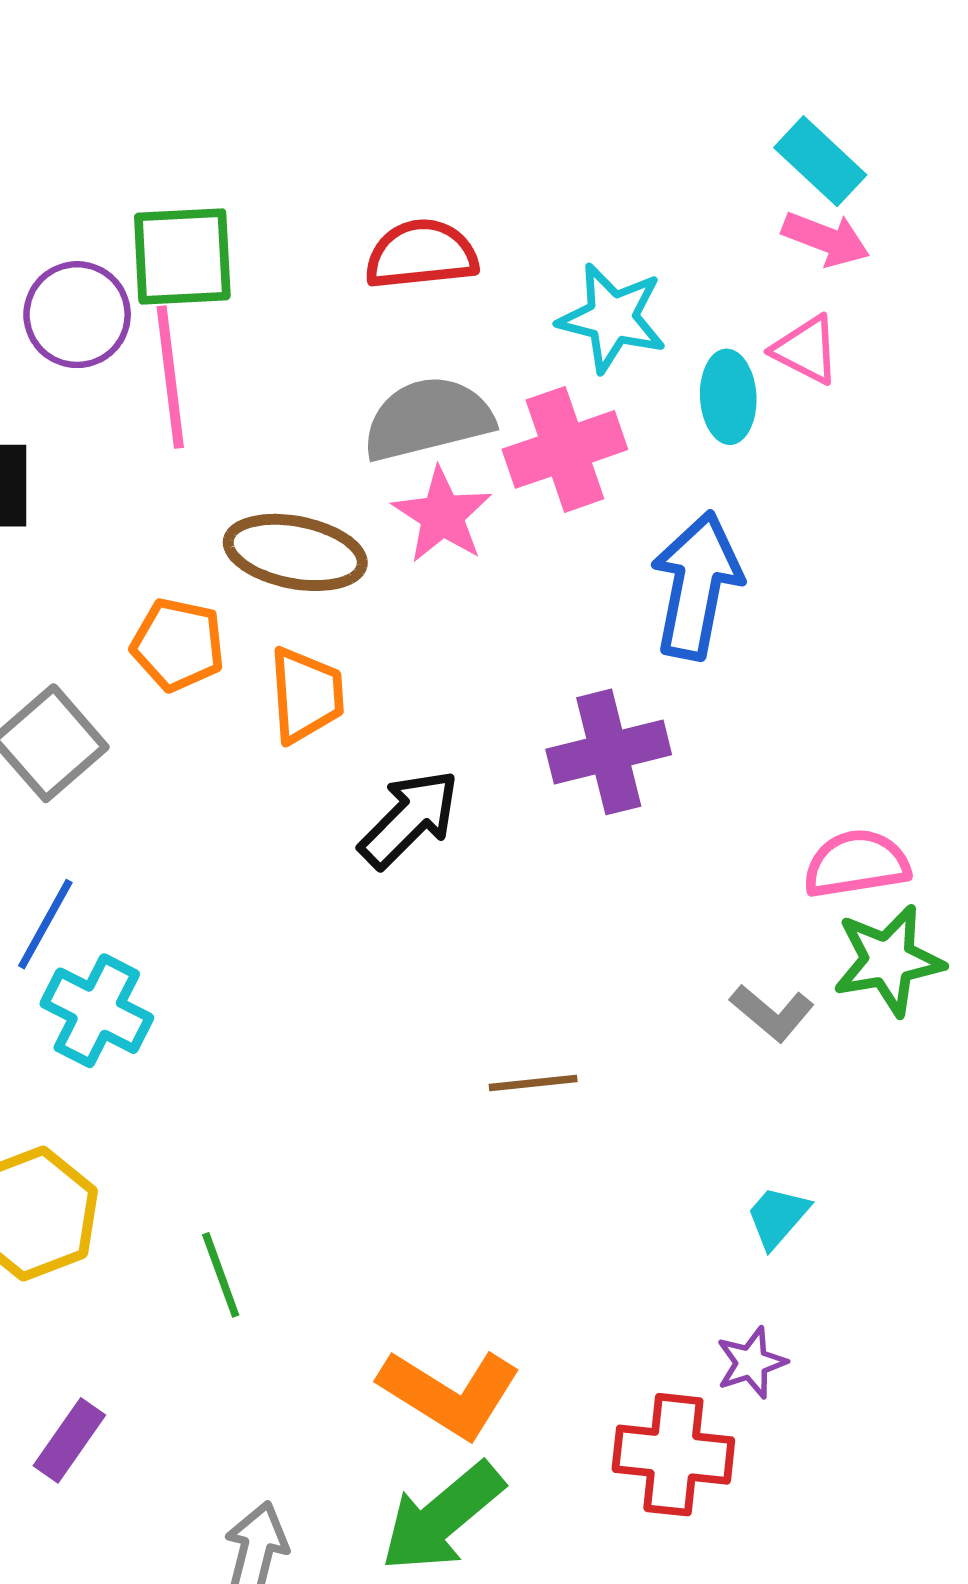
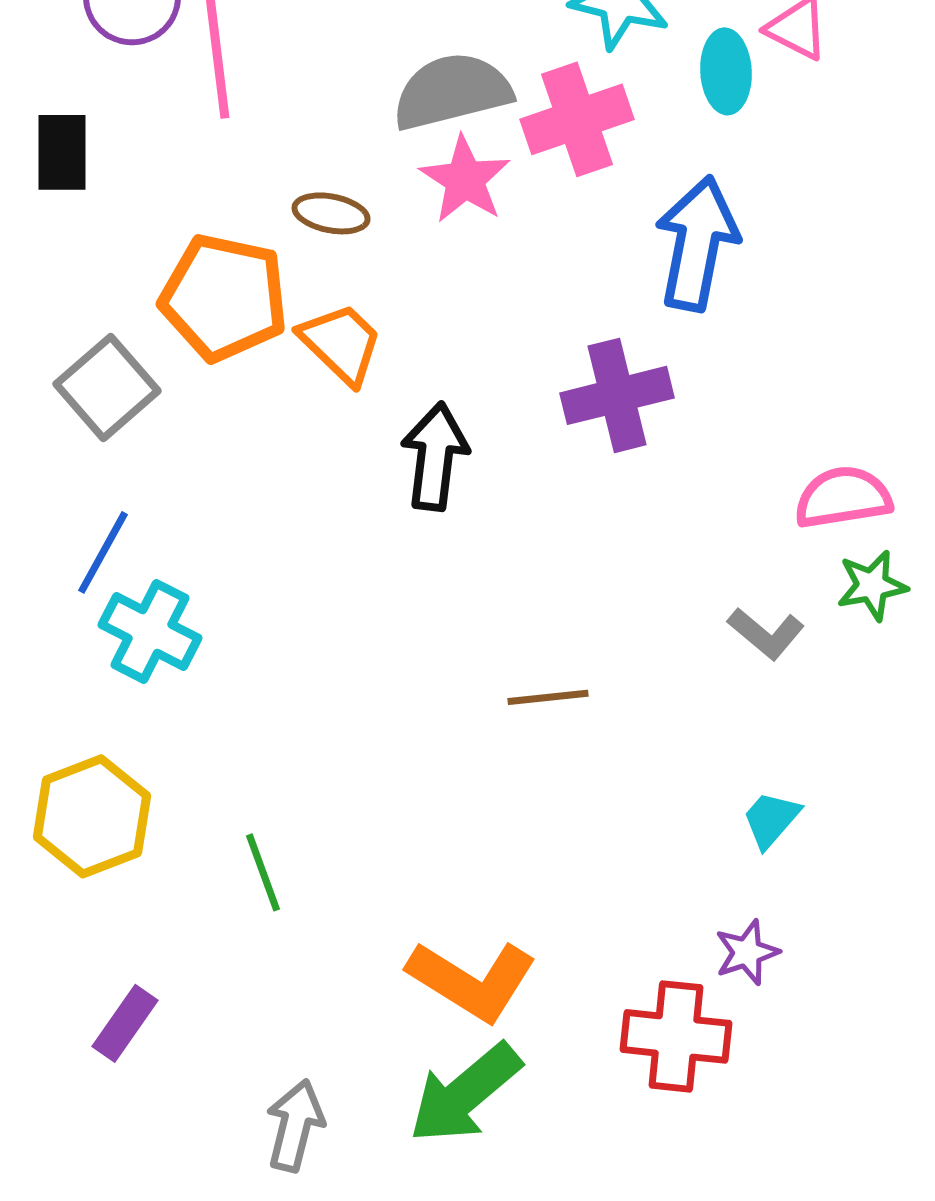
brown ellipse: (295, 552) -> (331, 213), size x0.6
orange pentagon: (178, 645) -> (224, 297), size x1.5
orange trapezoid: (306, 695) -> (341, 343), turned -42
black arrow: (409, 819) -> (435, 456), turned -38
green star: (888, 960) -> (872, 585), size x0.7

